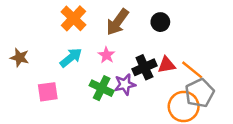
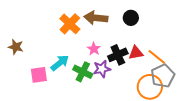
orange cross: (73, 18) -> (70, 24), moved
brown arrow: (118, 22) -> (96, 18), turned 60
pink star: (106, 55) -> (94, 49), moved
cyan arrow: (71, 58) -> (60, 63), moved

